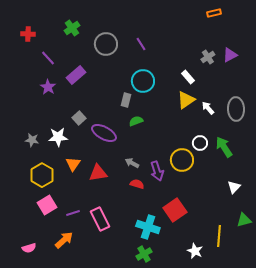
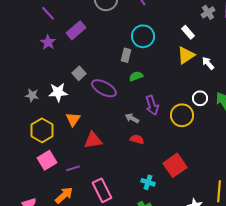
purple arrow: (157, 171) -> (152, 105), moved
red triangle: (98, 173) -> (93, 140), moved
pink rectangle: (100, 219) -> (102, 190), moved
cyan cross: (148, 227) -> (148, 182), size x0.6

